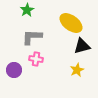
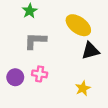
pink cross: (36, 59) -> (40, 74), moved
yellow star: (77, 70) -> (83, 88), moved

